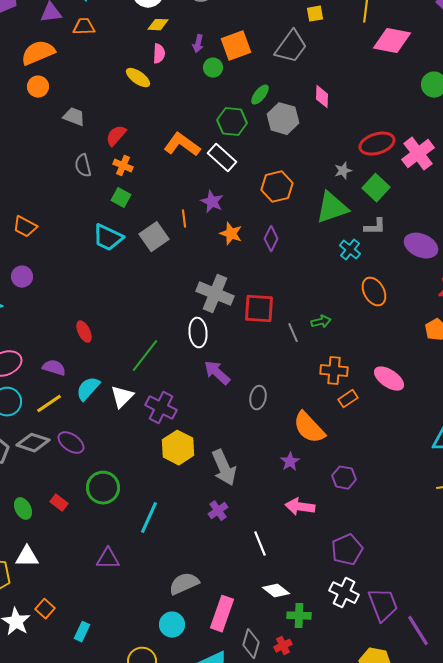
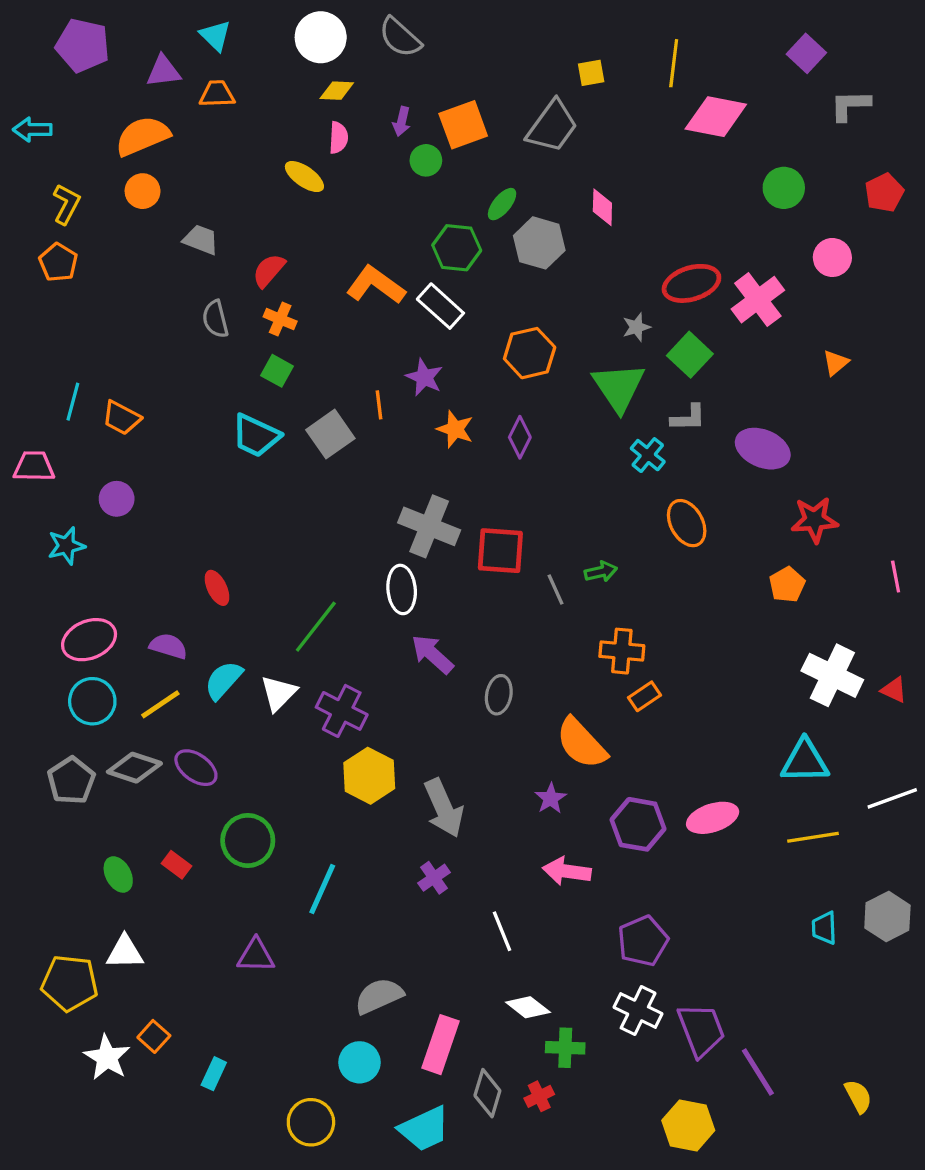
green triangle: (332, 208) -> (619, 387), turned -45
pink ellipse: (389, 379) -> (713, 818), moved, turned -52
purple hexagon: (344, 478) -> (638, 824), size x1.4

